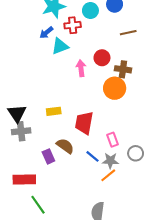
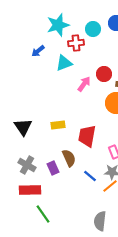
blue arrow: (46, 33) -> (38, 51), moved
pink arrow: (81, 68) -> (84, 84), turned 42
gray cross: (21, 131) -> (27, 165), moved, turned 36
brown semicircle: (65, 146) -> (69, 158), turned 30
blue line: (93, 156) -> (90, 176), moved

